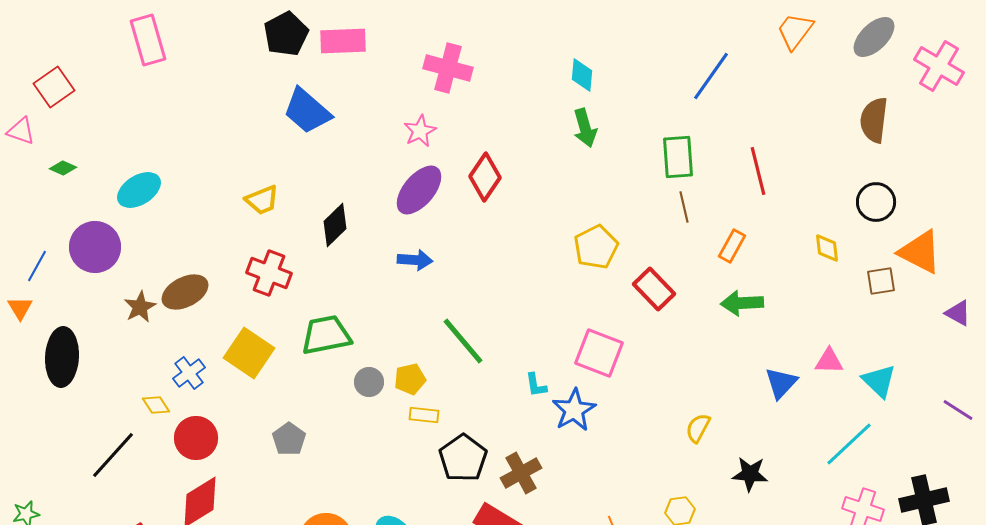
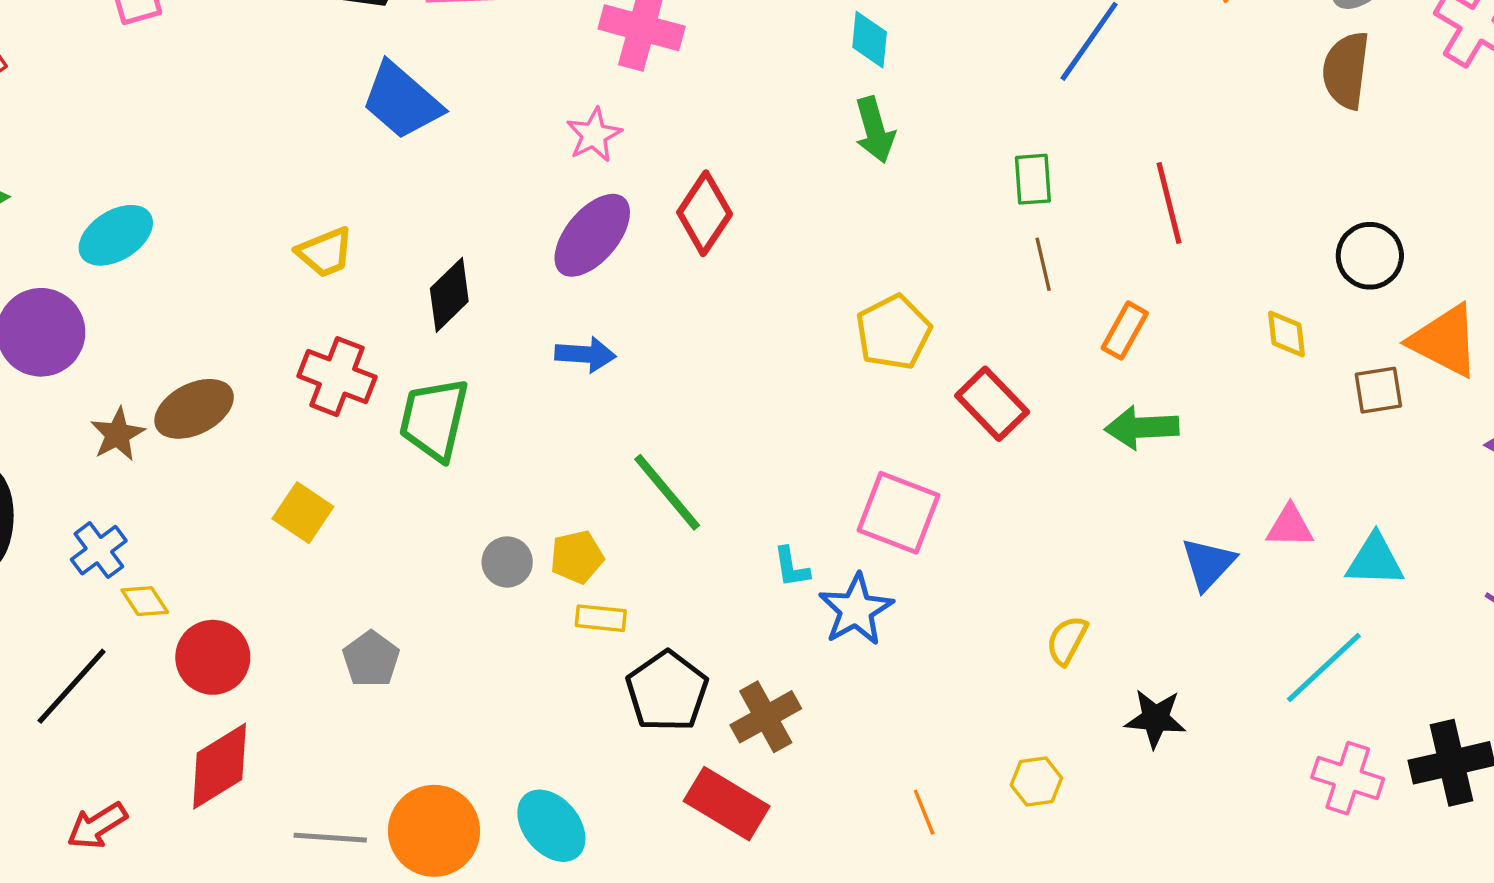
brown semicircle: (874, 120) -> (1346, 70), moved
green rectangle: (678, 157) -> (1033, 179), size x0.7
green trapezoid: (326, 335) -> (434, 419), moved, turned -66
yellow square: (249, 353) -> (303, 513), size x0.7
blue cross: (189, 373) -> (99, 550), moved
cyan triangle: (879, 381) -> (1375, 560), turned -42

